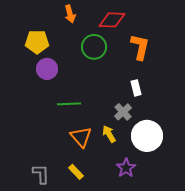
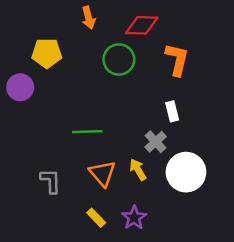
purple circle: (47, 69) -> (20, 87), moved
purple star: (126, 168) -> (134, 218), moved
gray L-shape: (41, 174) -> (51, 181), moved

